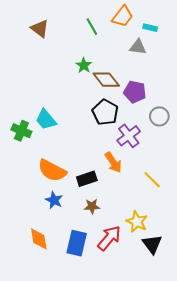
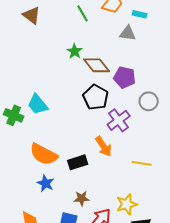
yellow line: (152, 180) -> (142, 163), turned -36
brown star: (92, 206) -> (82, 198), moved
yellow star: (137, 222) -> (127, 204), turned 30

